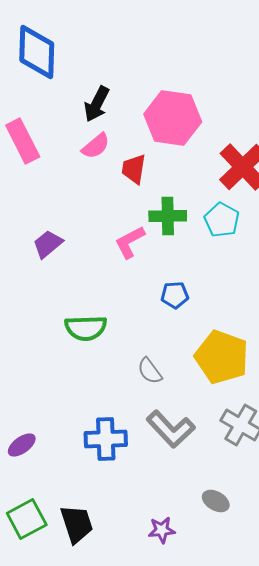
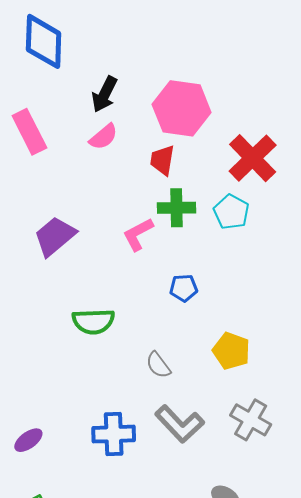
red trapezoid: (134, 169) -> (162, 160), moved
purple trapezoid: (48, 244) -> (55, 236), size x1.4
yellow pentagon: (222, 357) -> (231, 351), size x0.7

